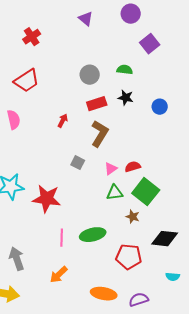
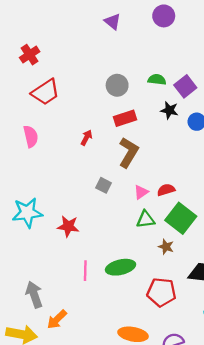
red cross: (32, 37) -> (30, 55), moved
purple square: (150, 44) -> (185, 86), moved
black star: (126, 98) -> (169, 110), moved
red star: (47, 199) -> (68, 226), size x0.7
orange arrow: (59, 275) -> (57, 319), moved

